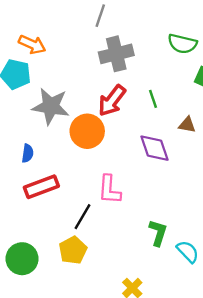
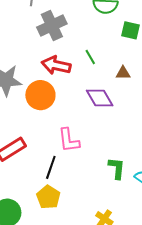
red arrow: (112, 101) -> (56, 65), turned 76

